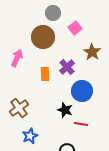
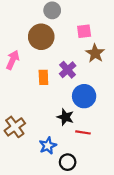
pink square: (75, 28) -> (84, 31), moved, turned 32
brown cross: (19, 108) -> (15, 127), moved
blue star: (30, 136) -> (48, 146), moved

